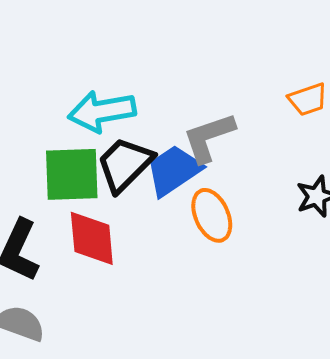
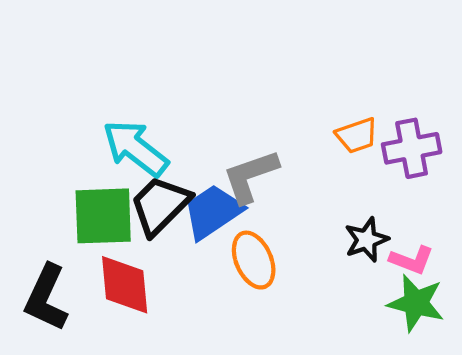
cyan arrow: (102, 111) -> (135, 148), turned 48

